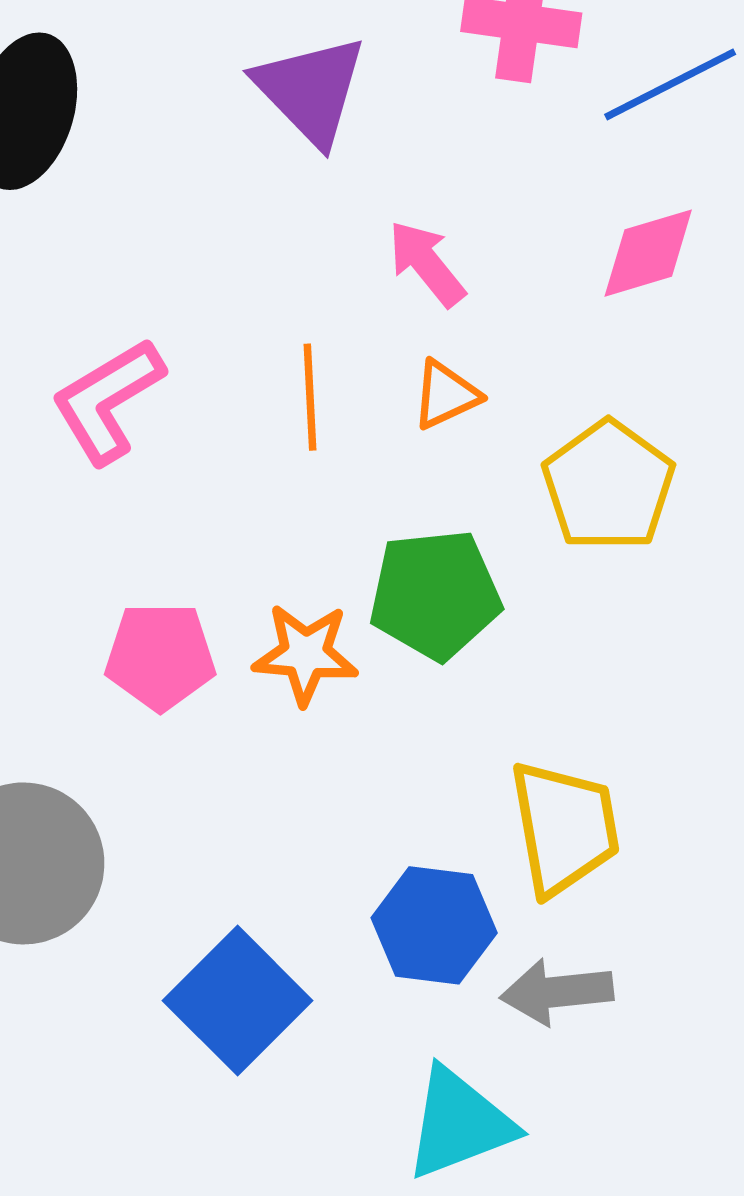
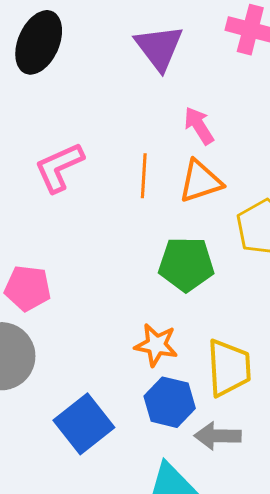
orange triangle: (446, 395) -> (201, 181), size x1.5
orange star: (306, 654) -> (156, 345), moved
pink pentagon: (160, 656) -> (28, 288), moved

